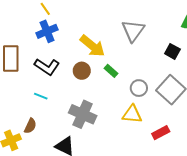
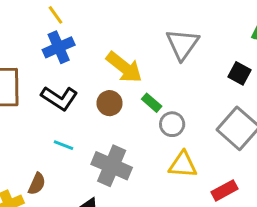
gray circle: (139, 88) -> (172, 124), moved
cyan line: (41, 96) -> (64, 145), moved

